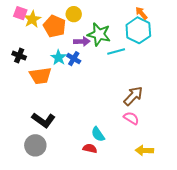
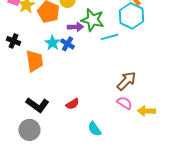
orange trapezoid: (40, 76) -> (34, 61), turned -90
cyan semicircle: (98, 134) -> (94, 129), moved
red semicircle: (90, 148) -> (72, 104), moved, turned 136
yellow arrow: (144, 150) -> (146, 111), moved

